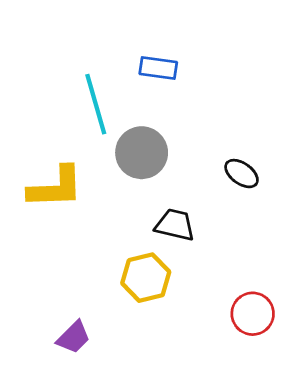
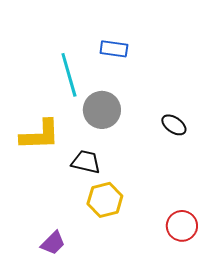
black trapezoid: (175, 225) -> (86, 162), moved

